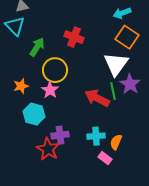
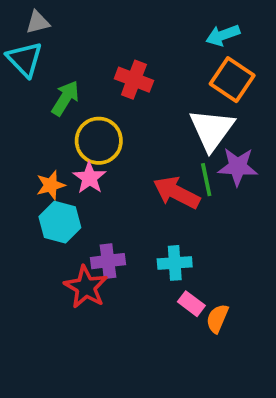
purple star: (130, 84) -> (238, 167), turned -30
orange star: (21, 86) -> (51, 185), moved
orange semicircle: (116, 142) -> (217, 318), moved

